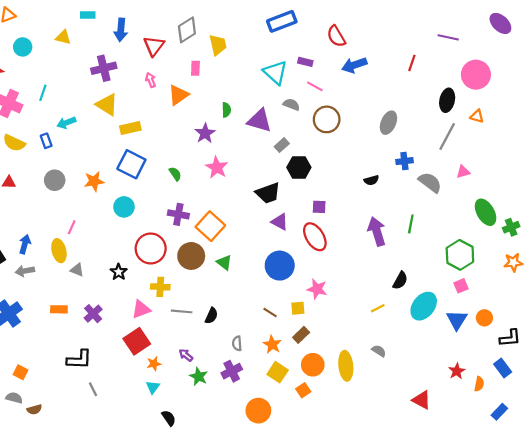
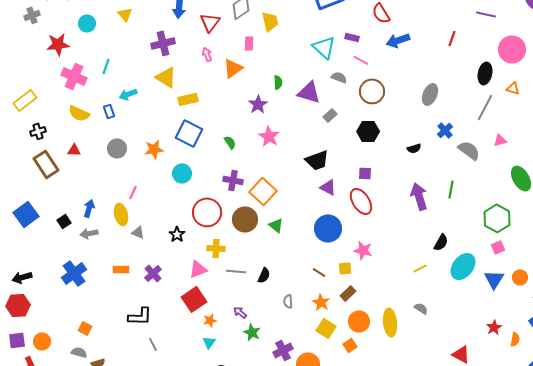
yellow triangle: (63, 37) -> (125, 14), turned 35
blue cross: (404, 161) -> (445, 130), turned -35
black hexagon: (299, 167) -> (368, 131), moved
purple cross: (232, 371) -> (283, 350), moved

